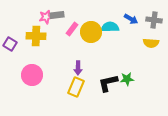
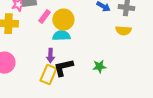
cyan semicircle: (110, 27) -> (61, 36), moved
black L-shape: (108, 83) -> (63, 68), moved

